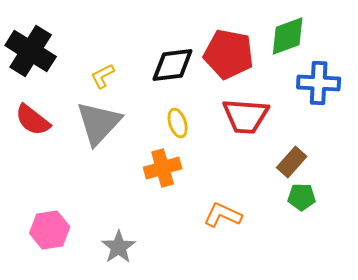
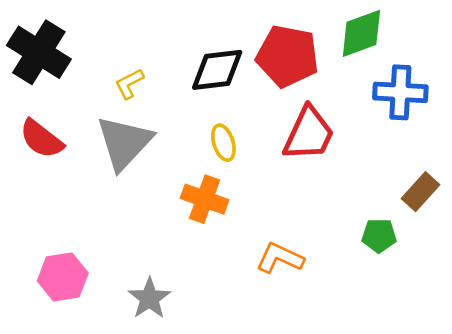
red trapezoid: (246, 116) -> (309, 134), turned -69
brown rectangle: (292, 162) -> (420, 192), moved
orange cross: (163, 168) -> (205, 199), turned 36

